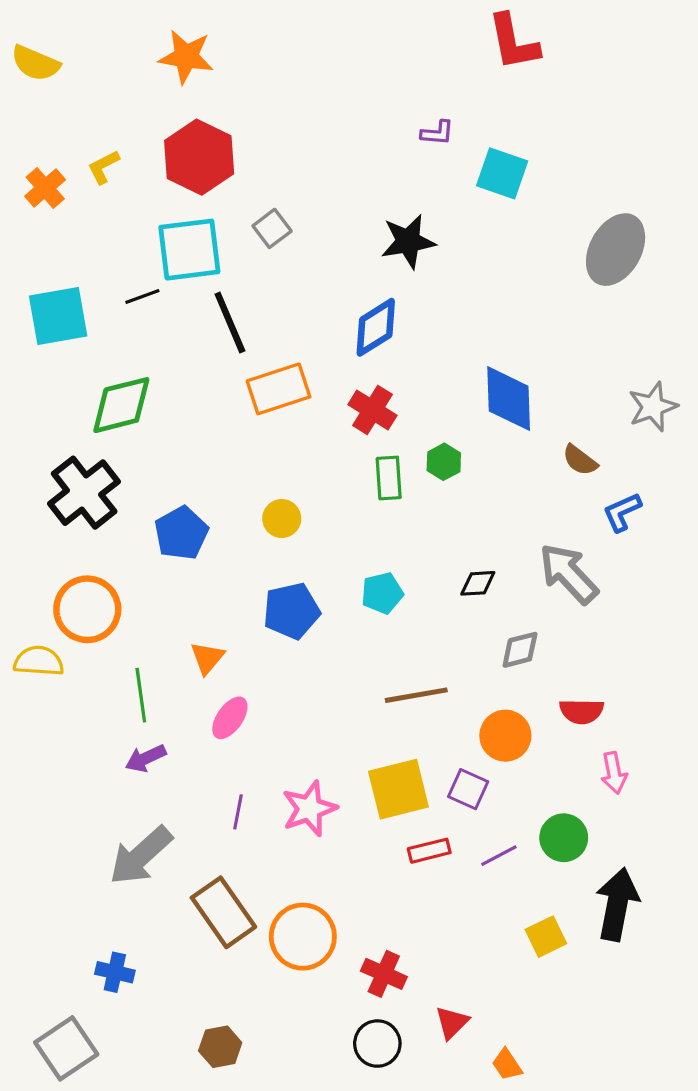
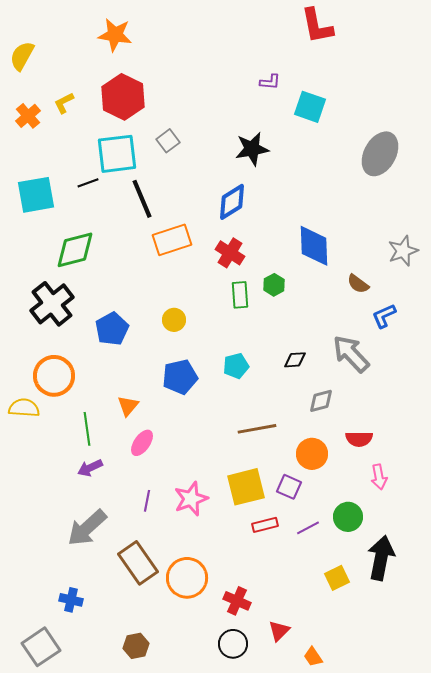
yellow semicircle: (35, 63) -> (22, 56), moved, turned 96

